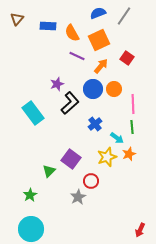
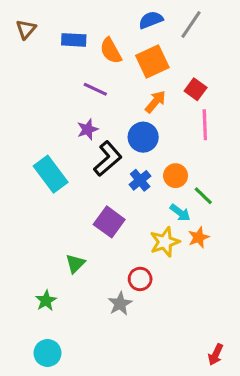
purple line: (77, 56) -> (95, 89), moved
orange circle: (114, 89) -> (176, 176), moved
pink line: (133, 104) -> (205, 125), moved
blue cross: (95, 124) -> (140, 180), moved
green line: (132, 127) -> (203, 196), turned -40
purple square: (71, 159) -> (109, 222), moved
cyan circle: (31, 229) -> (48, 353), size x0.7

